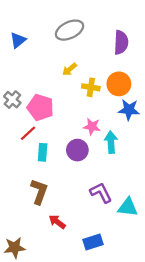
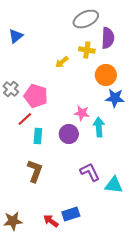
gray ellipse: (70, 30) -> (86, 19), moved
yellow cross: (91, 87) -> (87, 50), moved
red arrow: (57, 222) -> (51, 221), moved
blue rectangle: (93, 242) -> (71, 214), moved

